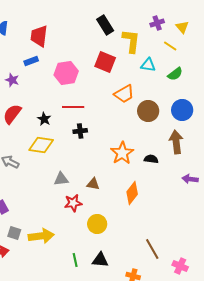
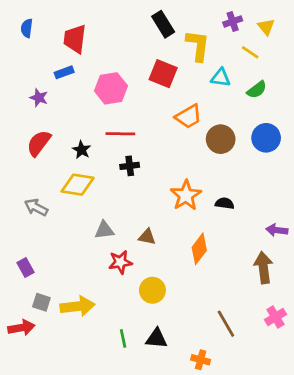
brown arrow: (176, 142) -> (263, 268), moved
pink cross: (180, 266) -> (275, 317), moved, turned 35

